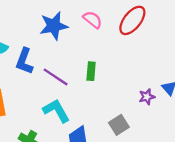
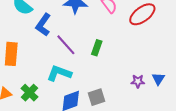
cyan L-shape: (56, 111) -> (59, 73), turned -55
gray square: (119, 125) -> (96, 97), moved

